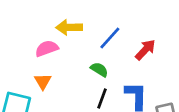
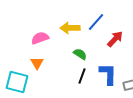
yellow arrow: (69, 27) -> (70, 28), moved
blue line: (110, 38) -> (96, 22), moved

